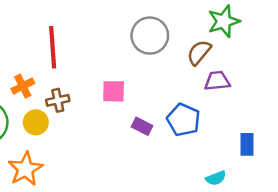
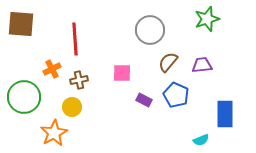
brown semicircle: (199, 52) -> (168, 62), moved
yellow circle: (36, 122) -> (72, 107), moved
blue rectangle: (247, 144) -> (225, 114), size x1.5

